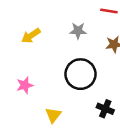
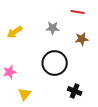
yellow triangle: (53, 115) -> (25, 94), moved

